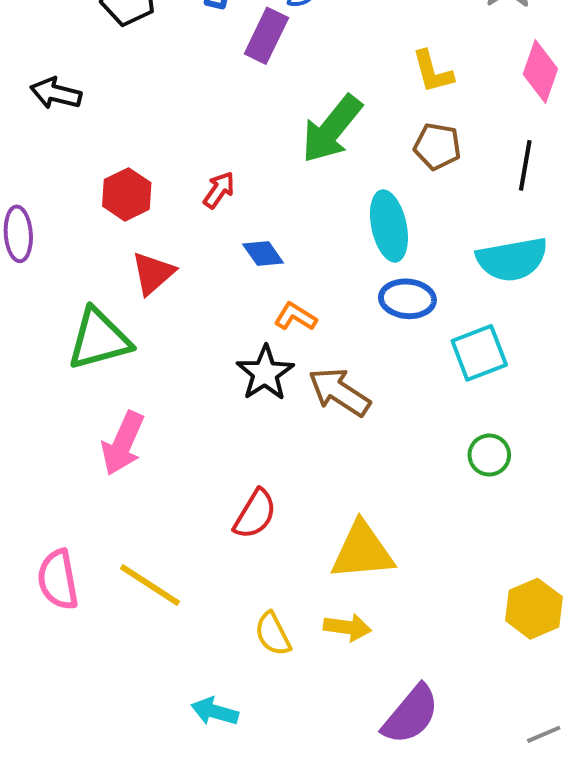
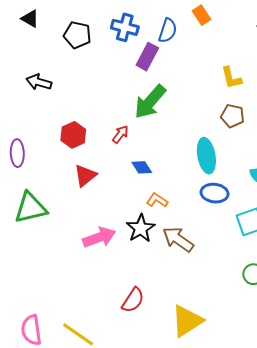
green arrow: (332, 129) -> (150, 102), moved
green triangle: (99, 339) -> (31, 208), moved
pink arrow: (123, 443) -> (99, 237), moved, turned -136
yellow triangle: (362, 551) -> (187, 321), turned -30

